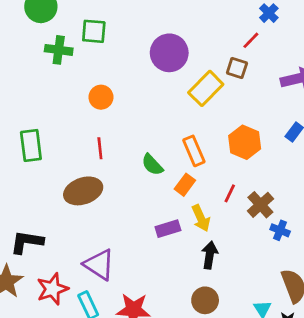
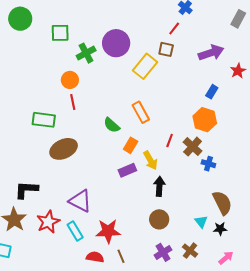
green cross: (59, 50) -> (86, 53), moved, turned -30
orange hexagon: (245, 142) -> (205, 120), moved
green rectangle: (31, 145) -> (44, 120), moved, turned -70
red line: (100, 148) -> (73, 102), moved
orange rectangle: (185, 185) -> (131, 145), moved

